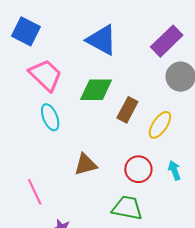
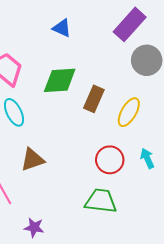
blue triangle: (102, 40) -> (62, 28), size x0.6
brown triangle: (86, 164) -> (33, 160), moved

